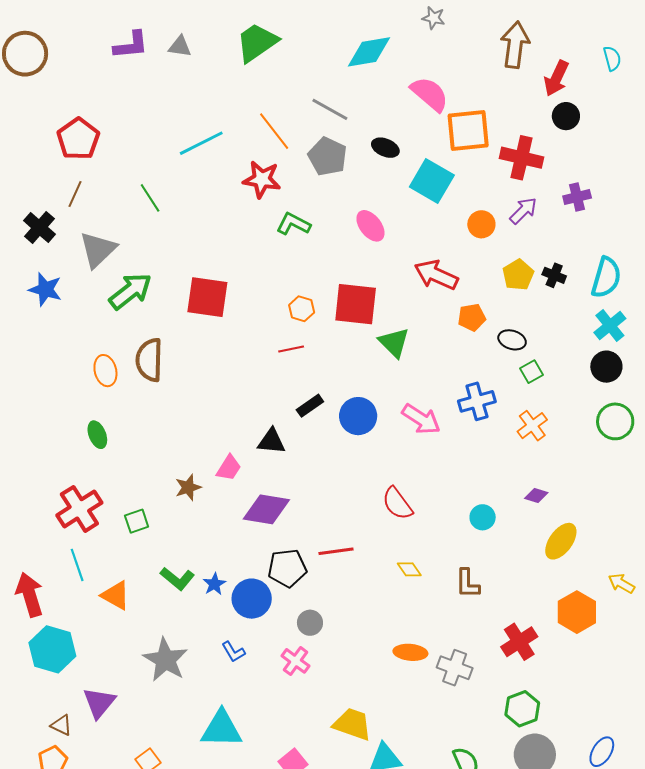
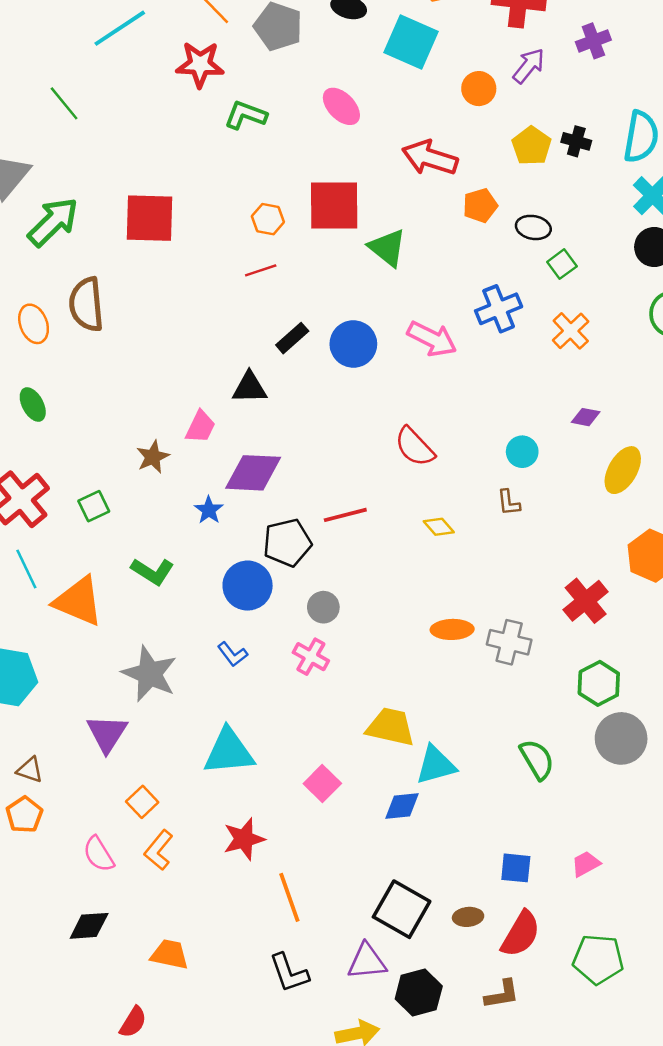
blue star: (214, 584) -> (209, 510), moved
brown L-shape: (467, 584) -> (509, 503), moved, size x0.7
orange triangle: (116, 595) -> (78, 601), size x1.4
purple triangle: (99, 703) -> (107, 733), moved

